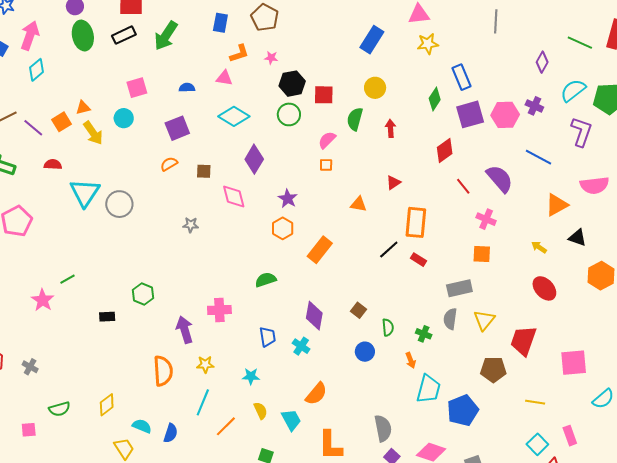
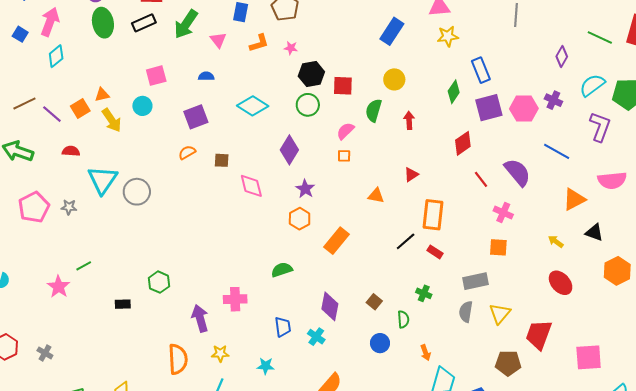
pink triangle: (224, 78) -> (218, 40), moved, turned 42
purple diamond: (254, 159) -> (289, 150), moved
gray star: (191, 225) -> (69, 207), moved
green cross: (424, 334) -> (424, 293), moved

